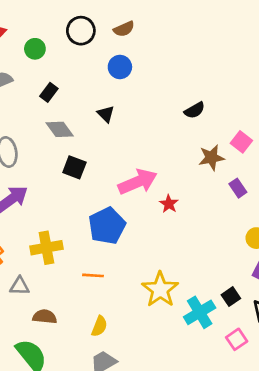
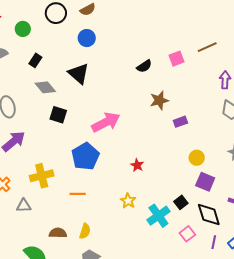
black triangle: (106, 114) -> (79, 74), size x1.6
pink square: (241, 142) -> (177, 59), moved, turned 35
purple rectangle: (238, 188) -> (180, 122), turned -72
red star: (169, 204) -> (137, 165), moved
yellow star: (160, 289) -> (128, 201), size x0.6
brown semicircle: (45, 317) -> (58, 233), moved

